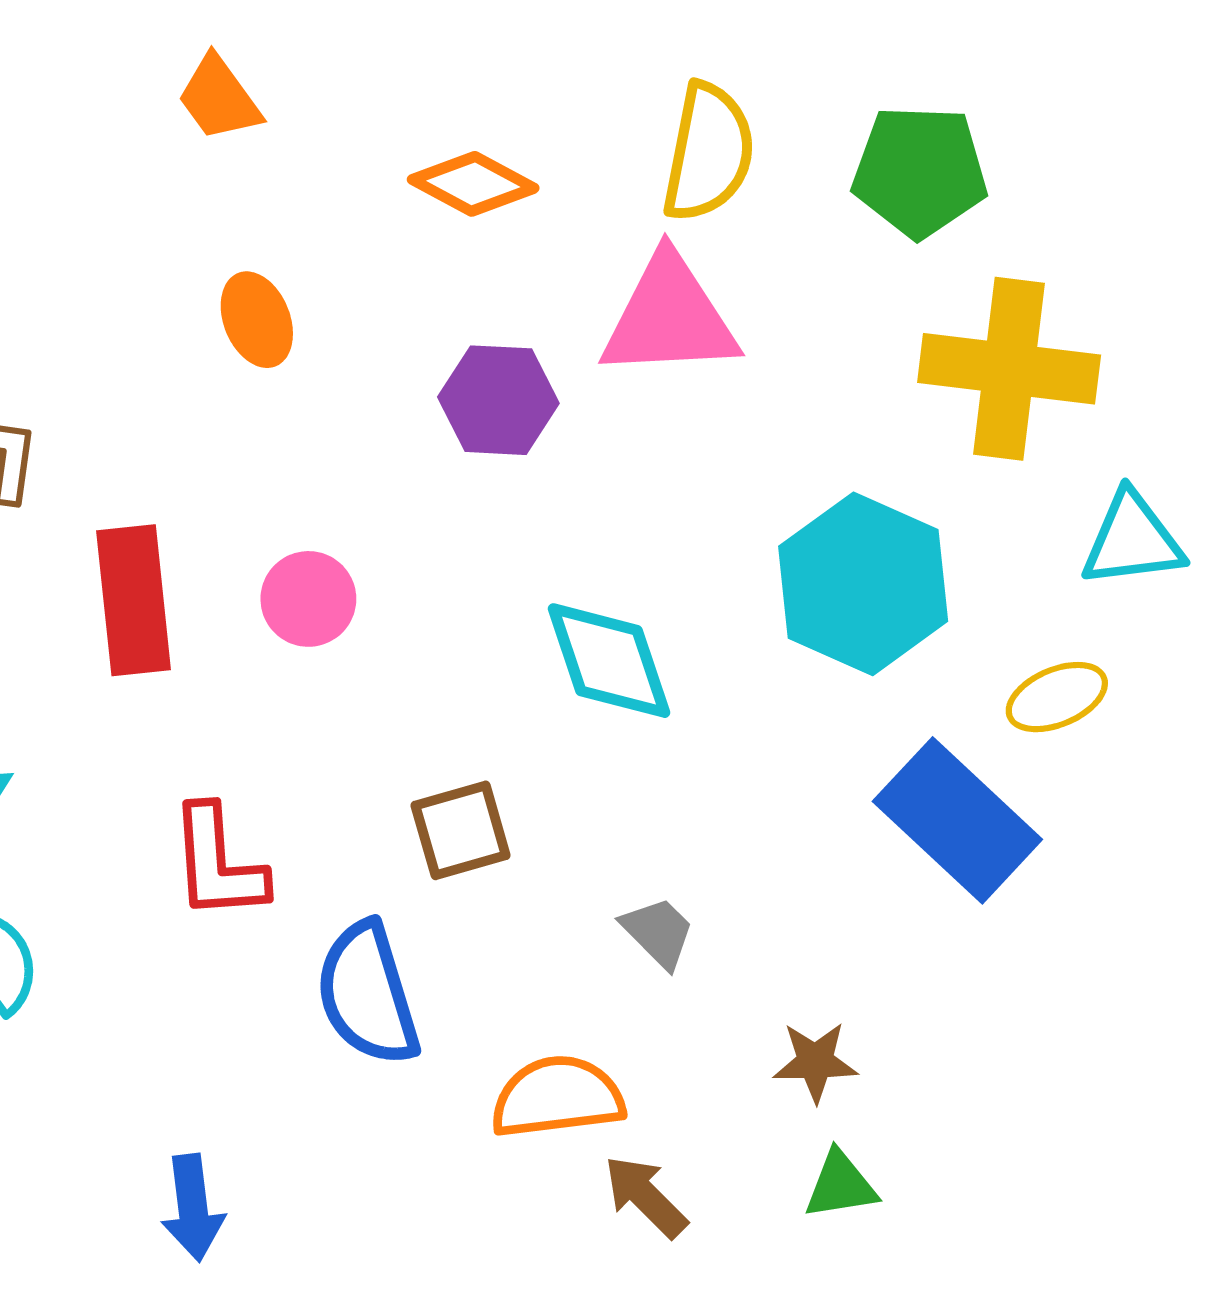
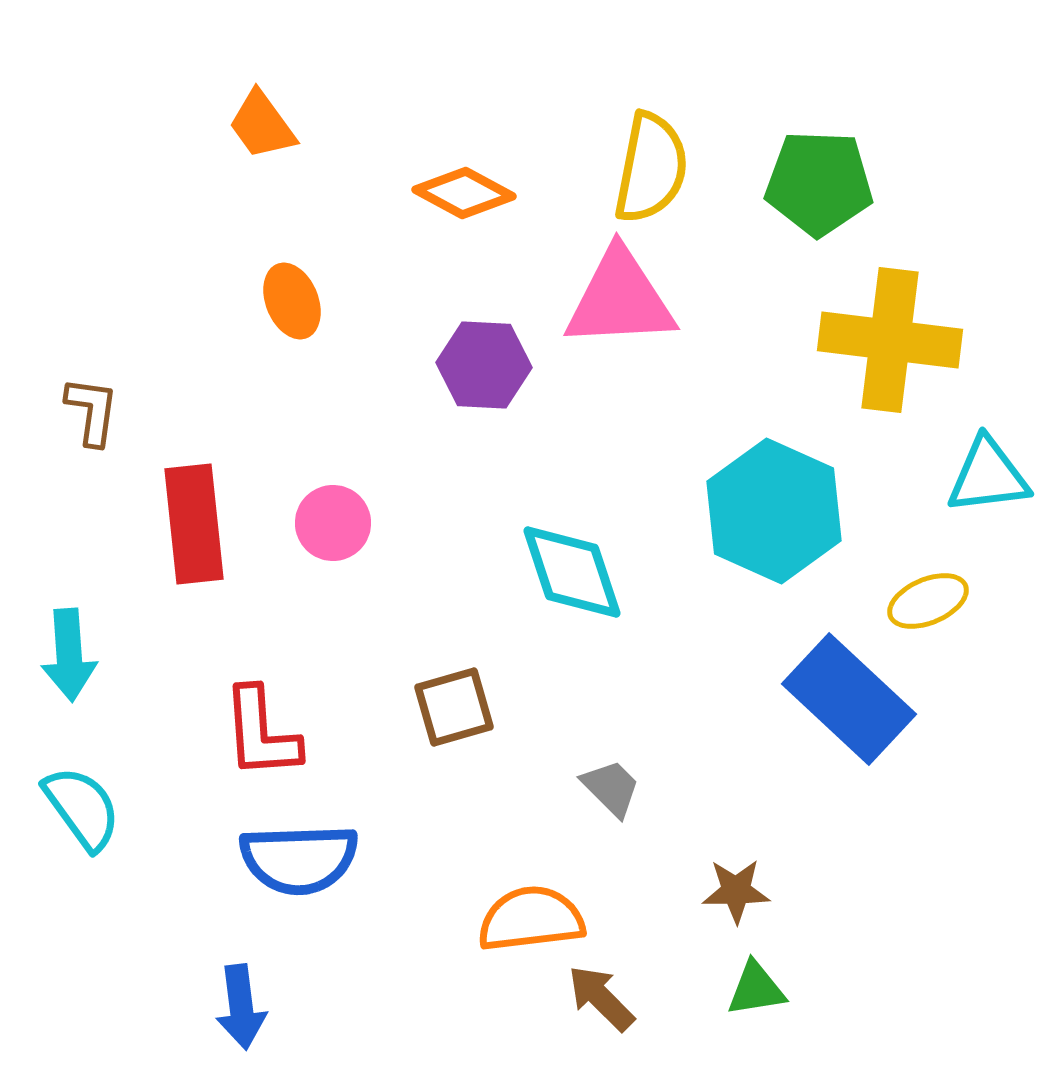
blue semicircle: (368, 994) -> (299, 859), moved, turned -75

